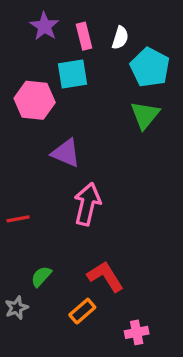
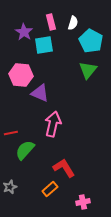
purple star: (44, 26) -> (24, 32), moved
pink hexagon: (35, 100) -> (21, 75), moved
green semicircle: (41, 276) -> (25, 150), moved, size x1.5

